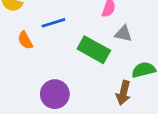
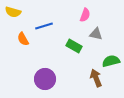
green rectangle: (94, 50) -> (74, 46), size x0.7
brown arrow: (123, 93) -> (96, 78), turned 144

